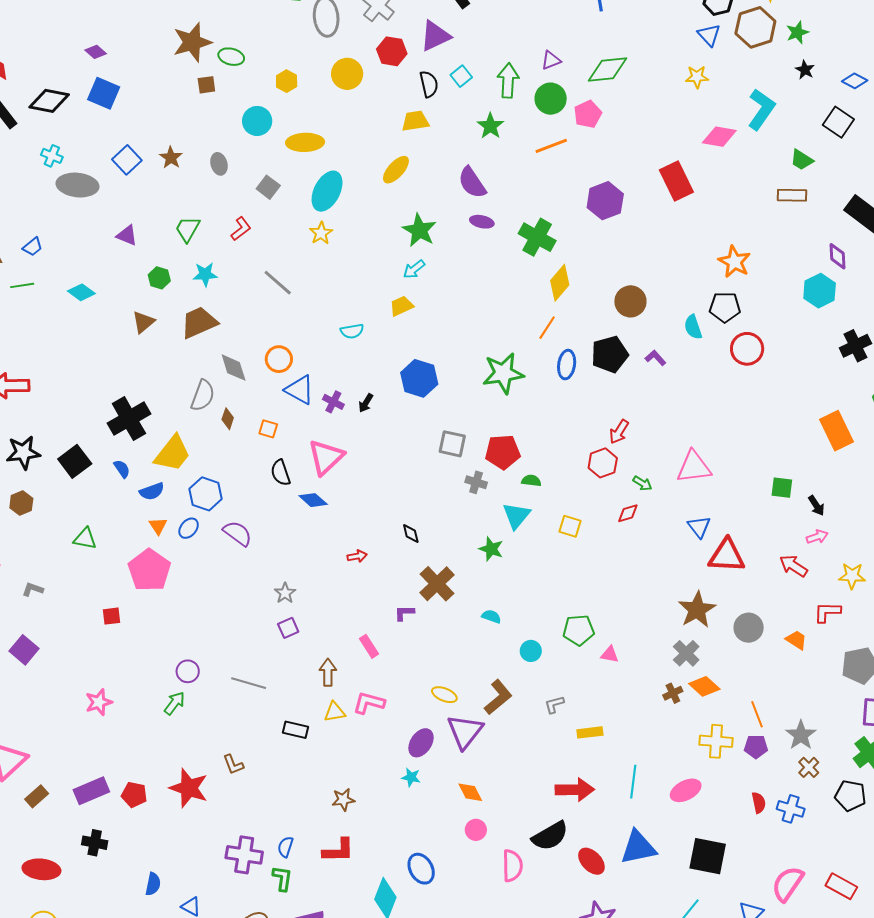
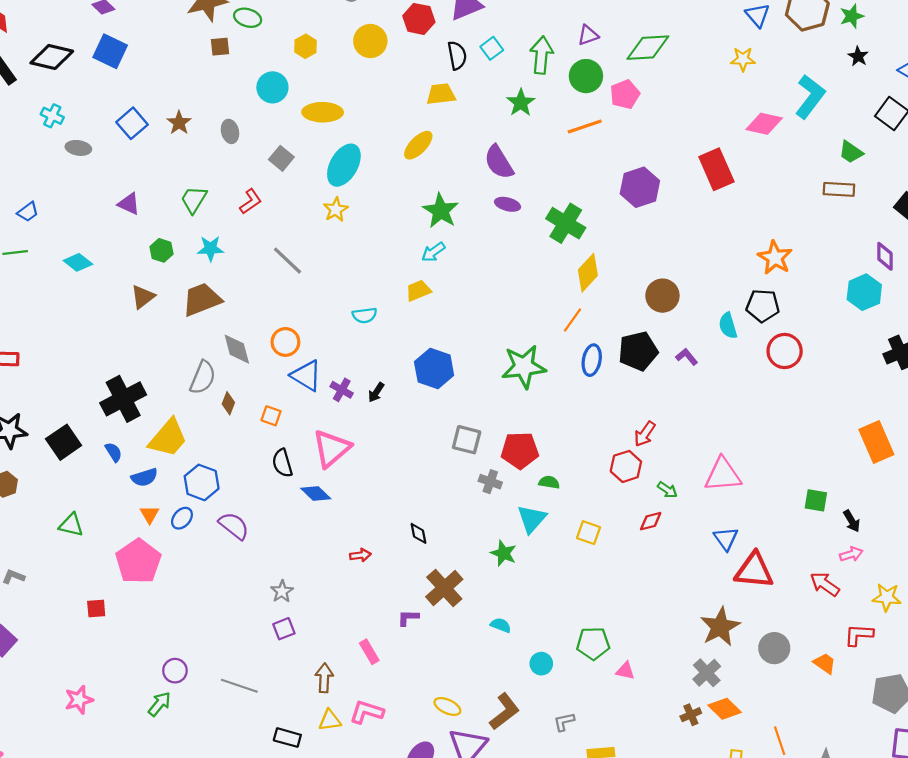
gray ellipse: (78, 185) -> (78, 148), size x0.6

